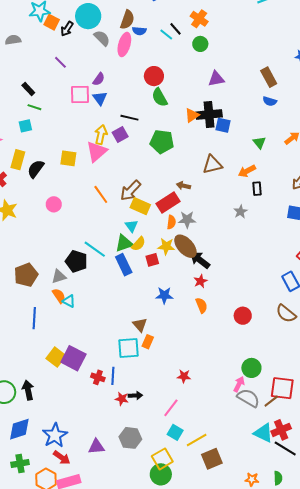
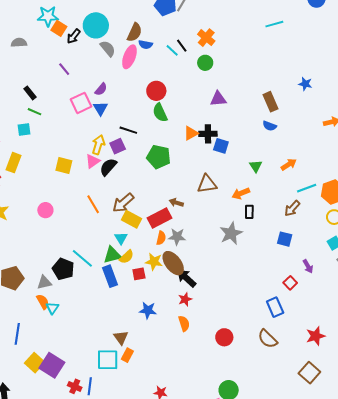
pink square: (80, 95) -> (81, 103), turned -30
black cross: (209, 114) -> (208, 134), size x0.7
pink triangle: (97, 152) -> (93, 161), size x0.7
black semicircle: (36, 169) -> (108, 167), moved
gray star: (241, 212) -> (231, 233), size x1.6
cyan triangle: (69, 301) -> (52, 308), turned 32
blue line: (34, 318) -> (17, 334), moved

